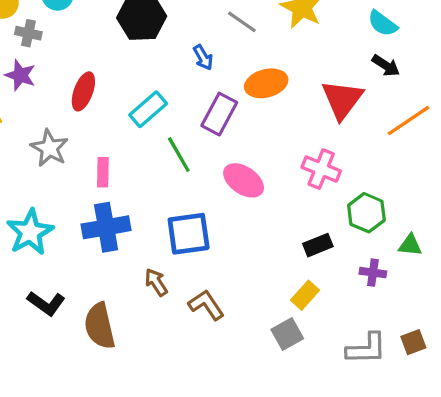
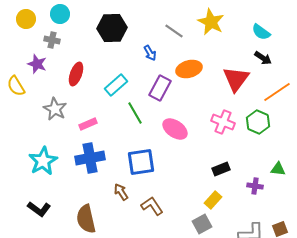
gray cross: (28, 33) -> (52, 40), moved
pink rectangle: (103, 172) -> (88, 124), turned 66
green hexagon: (366, 213) -> (258, 122), moved
black L-shape: (46, 303) -> (39, 209), moved

